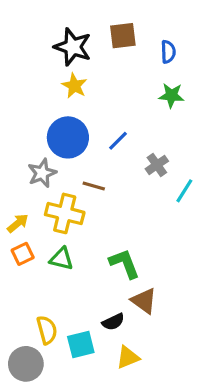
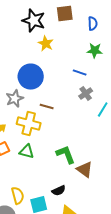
yellow star: (74, 86) -> (46, 44), moved
blue line: (118, 141) -> (80, 72), moved, turned 64
brown triangle: (144, 301) -> (85, 170), moved

